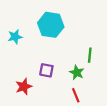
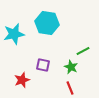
cyan star: (15, 37) -> (14, 34), size x1.5
green line: (90, 55) -> (83, 51), turned 56

